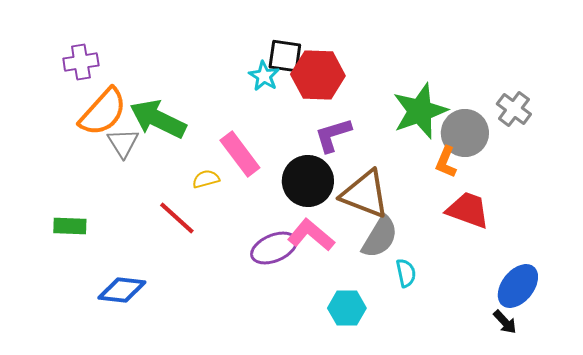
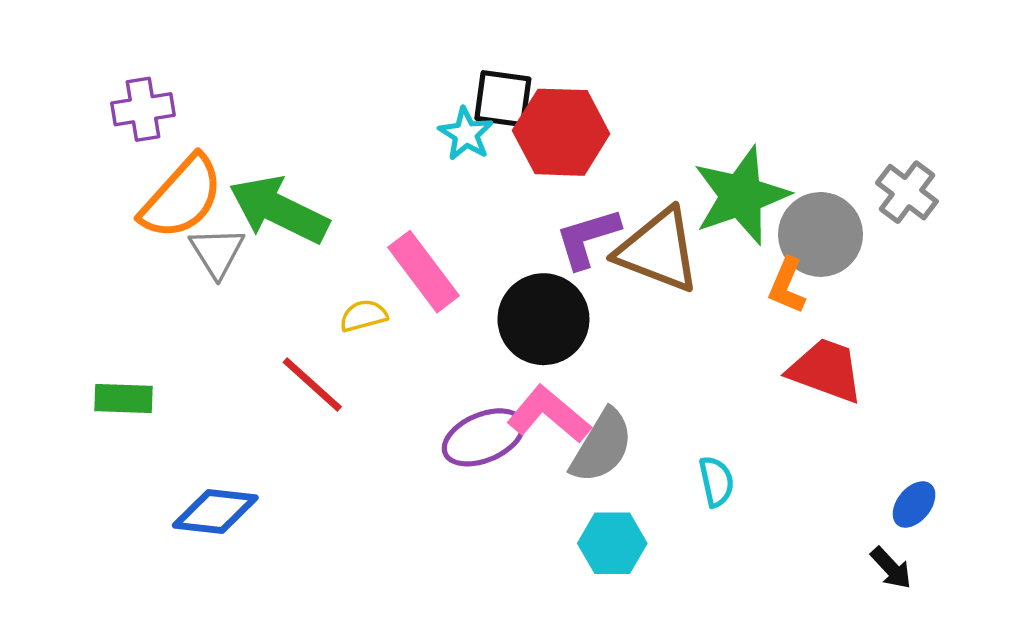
brown triangle: (365, 194) -> (658, 250), moved
gray semicircle: (380, 237) -> (602, 446), moved
blue ellipse: (518, 286) -> (914, 504), size x0.6

